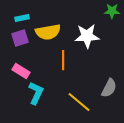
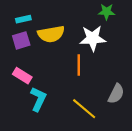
green star: (112, 11) -> (107, 12), moved
orange line: (63, 60) -> (79, 65), moved

